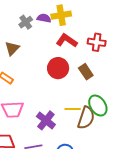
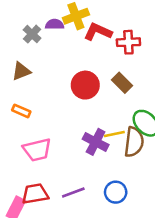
red L-shape: (67, 41) -> (98, 32), moved
brown triangle: (12, 48) -> (21, 71), turned 35
purple cross: (46, 120) -> (96, 142), moved

